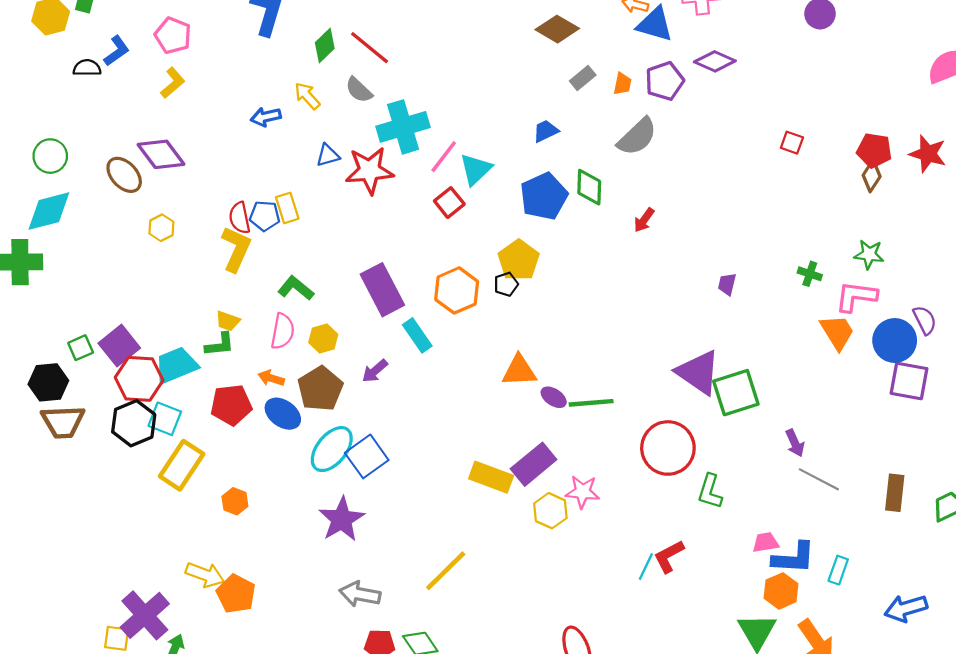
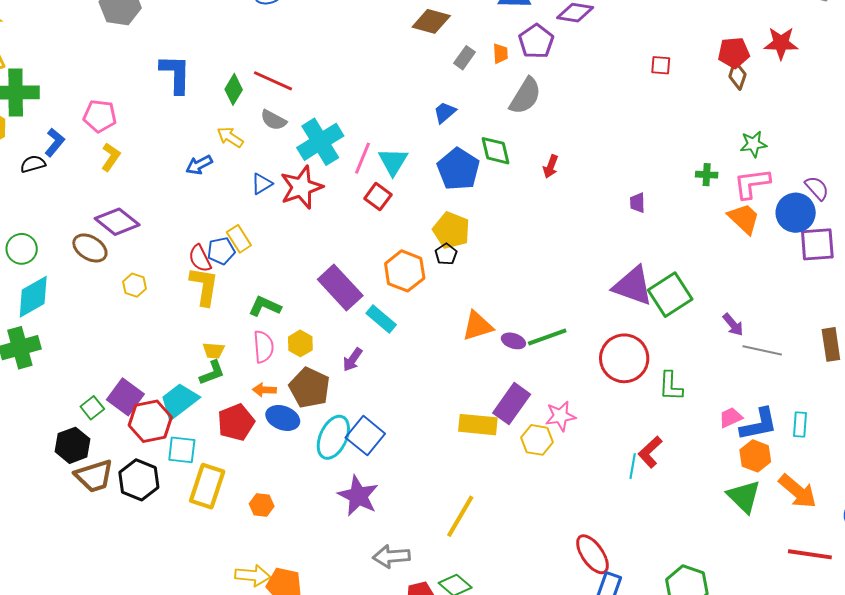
black hexagon: (134, 423) -> (139, 480), moved

